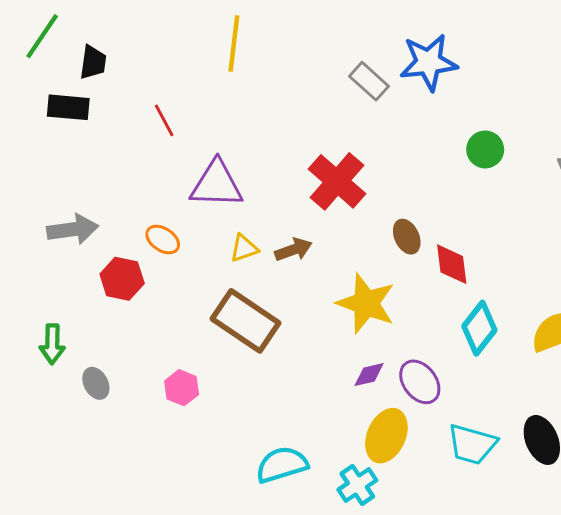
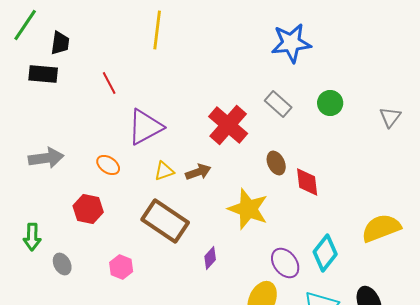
gray rectangle: (369, 81) -> (278, 104), moved
purple triangle: (216, 184) -> (145, 127), turned -30
red hexagon: (122, 279) -> (88, 209), moved
cyan diamond: (479, 328) -> (325, 253), moved
purple diamond: (369, 375) -> (210, 258), moved, turned -35

